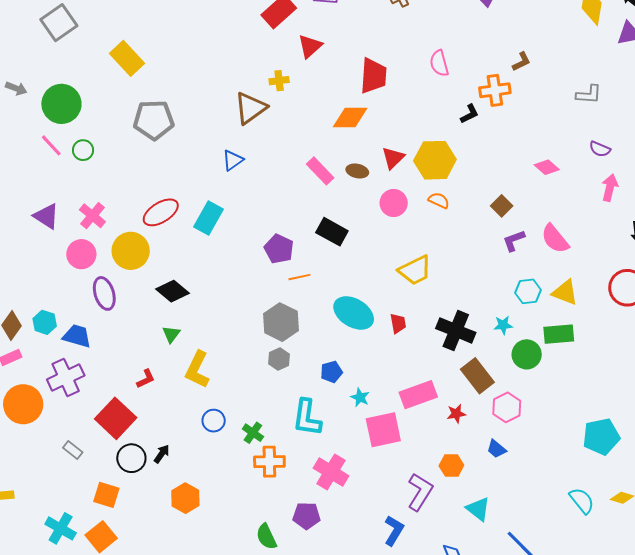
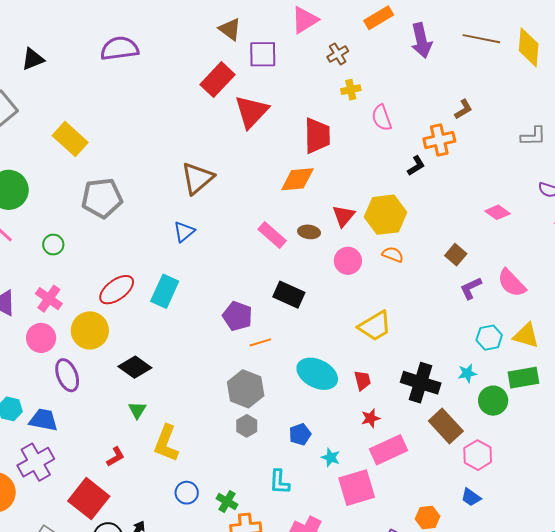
red triangle: (310, 46) -> (251, 112), size x1.4
yellow cross: (279, 81) -> (351, 90), moved
green circle: (83, 150) -> (53, 245), moved
red star: (456, 414) -> (371, 418), moved
cyan L-shape: (307, 418) -> (279, 482), size x0.7

